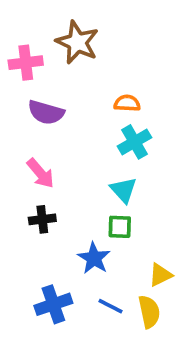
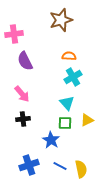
brown star: (77, 42) -> (61, 20), moved, turned 30
purple semicircle: (46, 112) -> (25, 61), turned 48
yellow triangle: (160, 275) -> (87, 120), moved

